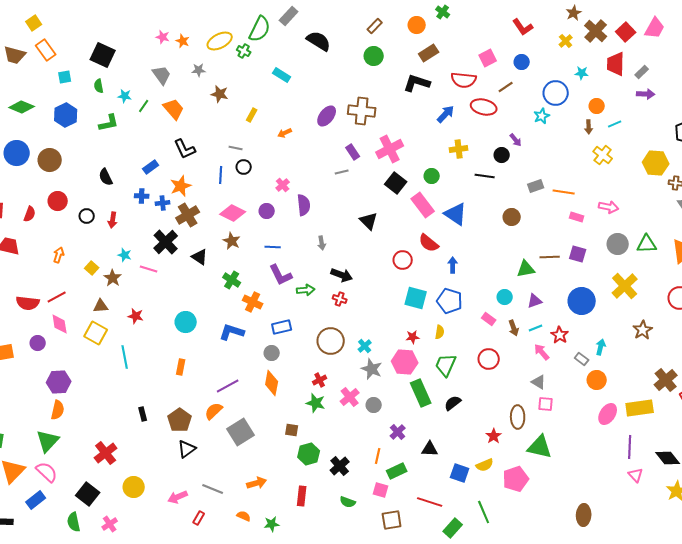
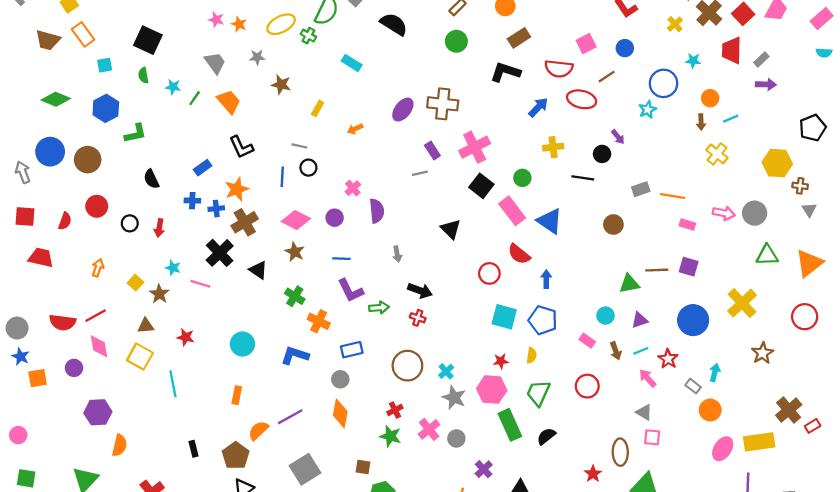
green L-shape: (109, 123) -> (135, 133), moved
gray circle: (618, 244) -> (755, 213), moved
orange semicircle: (58, 410) -> (119, 445), moved
orange semicircle: (214, 411) -> (258, 430), moved

